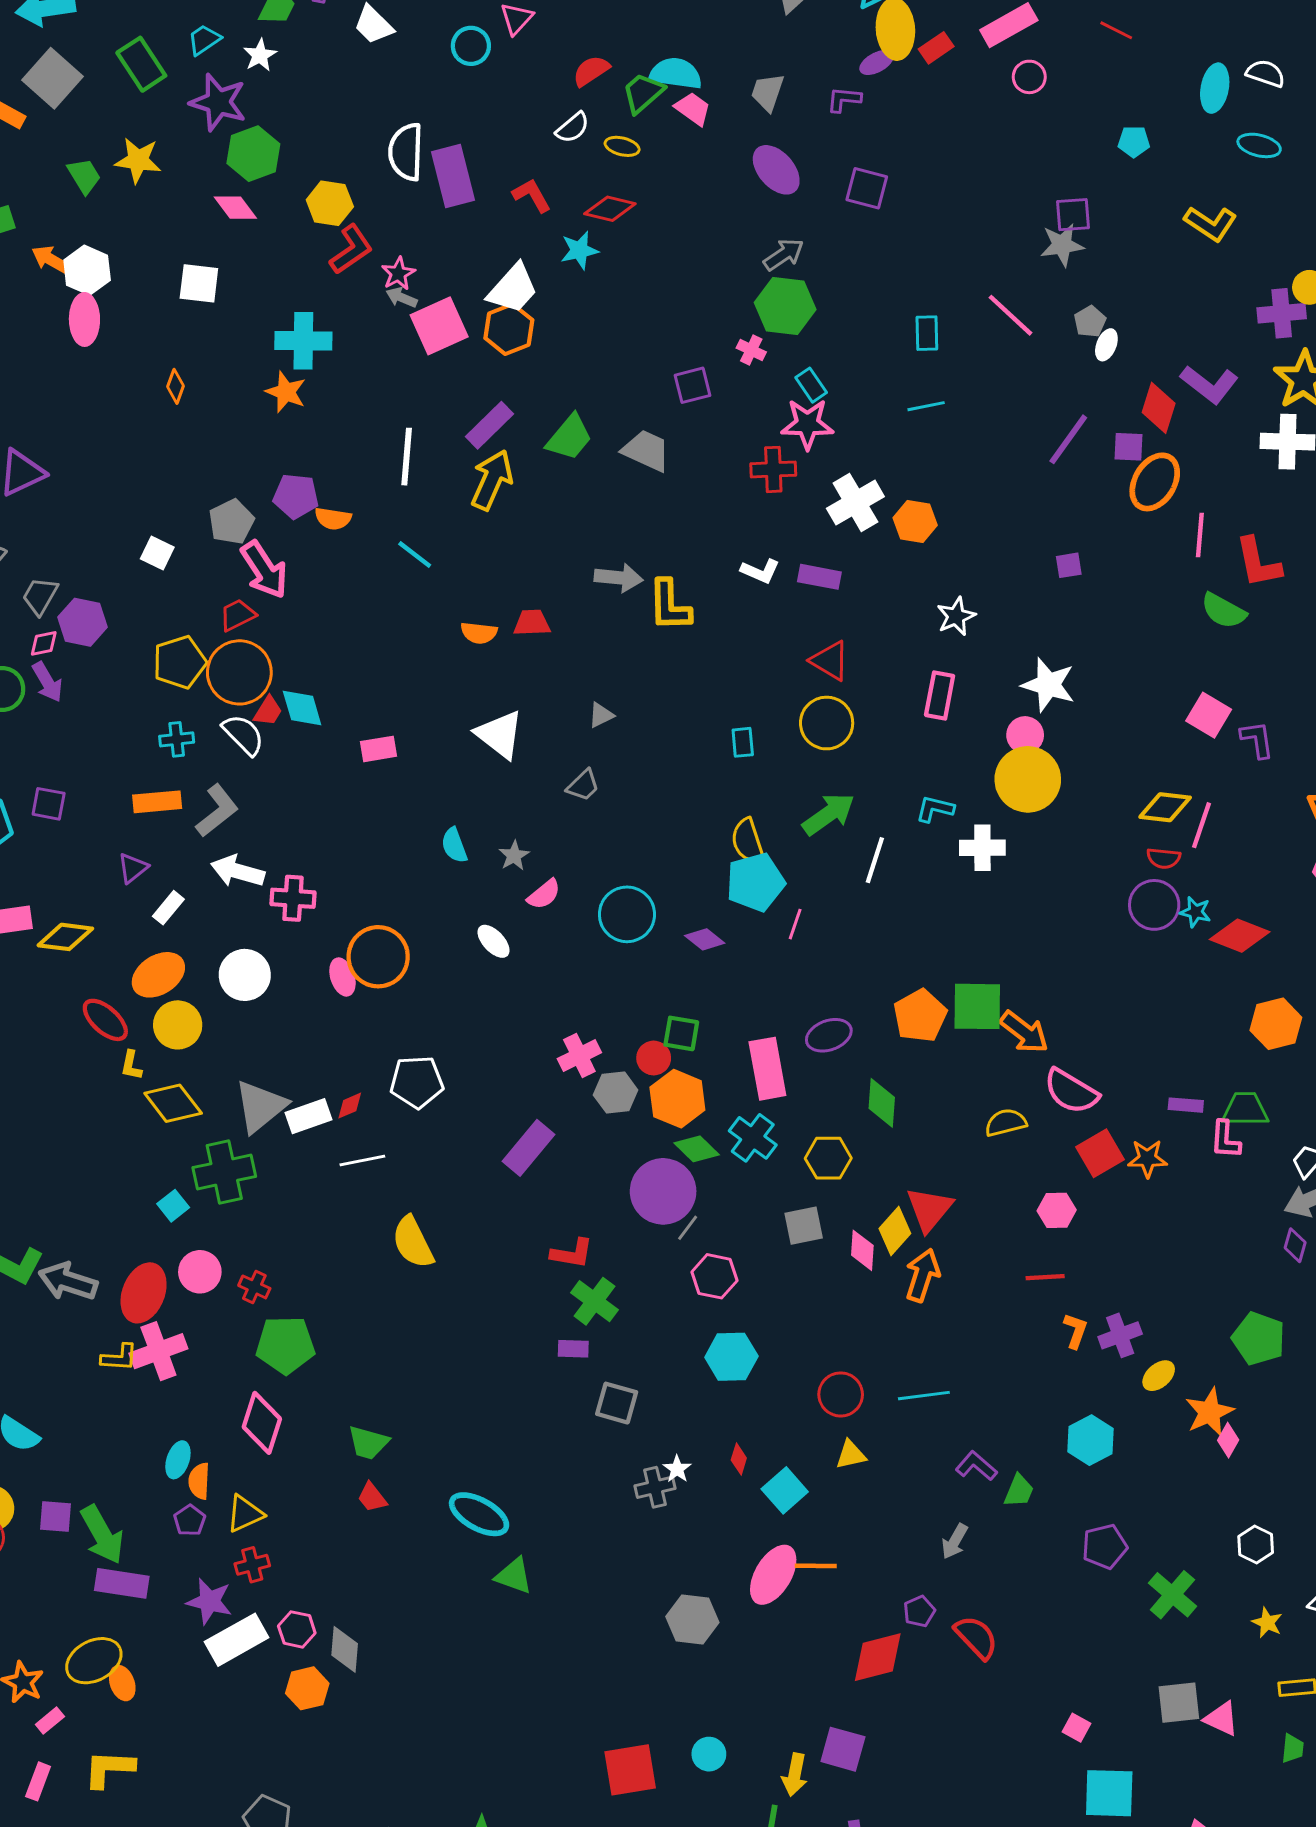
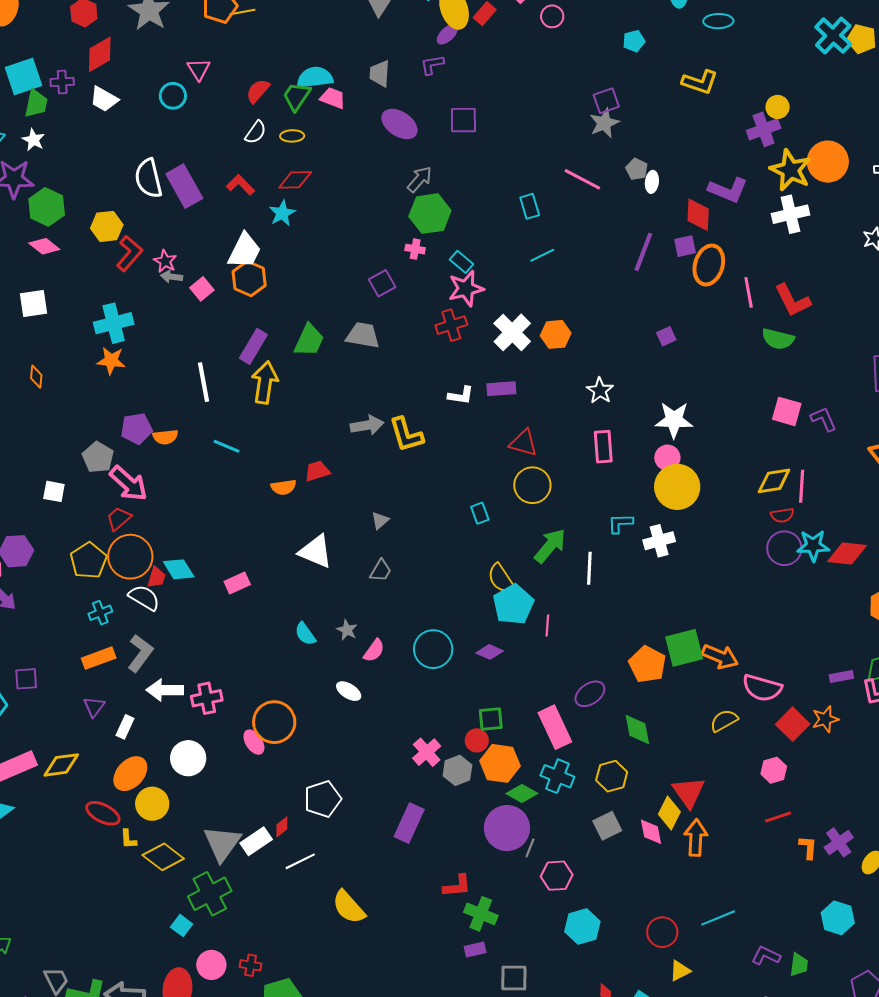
pink square: (439, 326) -> (202, 289), size x0.6
cyan star: (1195, 912) -> (813, 546), size x1.5

